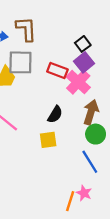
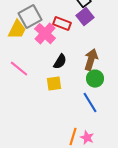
gray square: (20, 62) -> (30, 17), turned -30
pink cross: (78, 82) -> (45, 34), moved
pink star: (84, 193) -> (87, 138), moved

